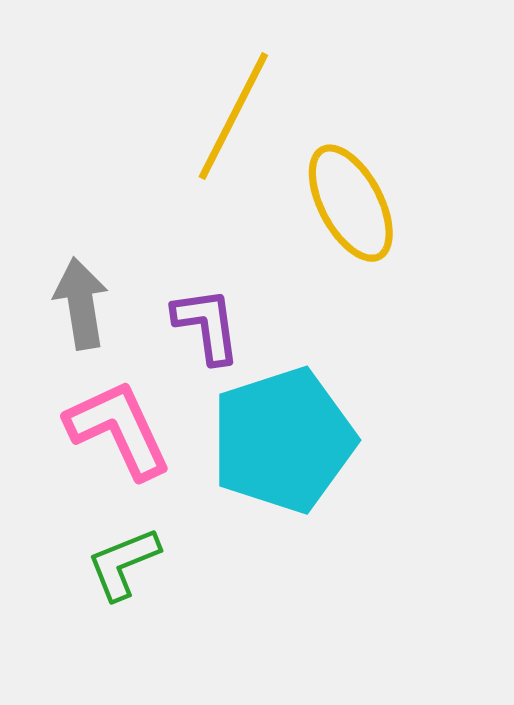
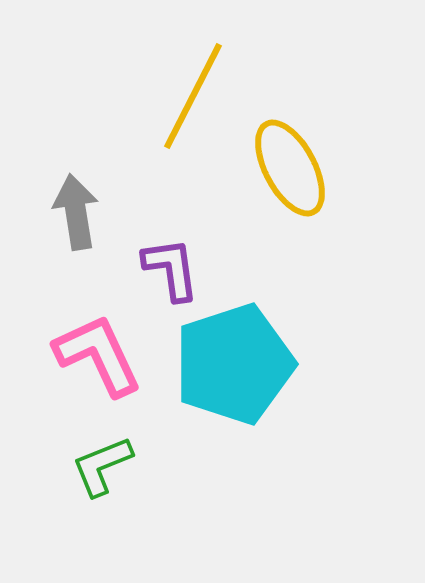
gray arrow: (81, 304) -> (76, 212), moved

